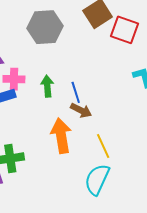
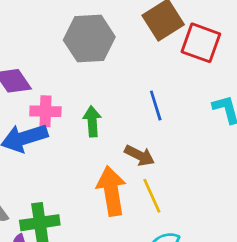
blue line: (76, 92) -> (156, 105), moved
yellow line: (103, 146) -> (152, 196), moved

